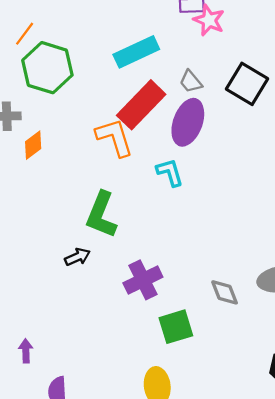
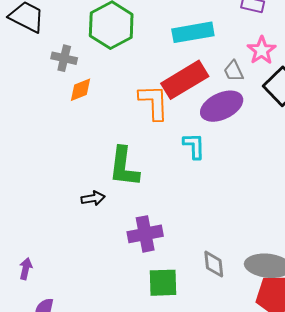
pink star: (209, 20) -> (262, 50), moved
purple ellipse: (188, 122) -> (222, 106), turned 30
green L-shape: (101, 215) -> (124, 167), turned -30

